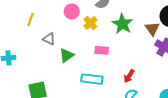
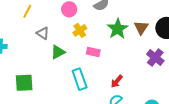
yellow cross: (90, 23) -> (80, 30), moved
brown triangle: (152, 29) -> (141, 28), moved
cyan rectangle: (92, 79) -> (80, 79), turned 55

